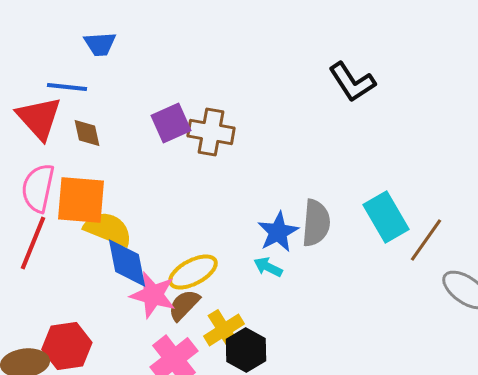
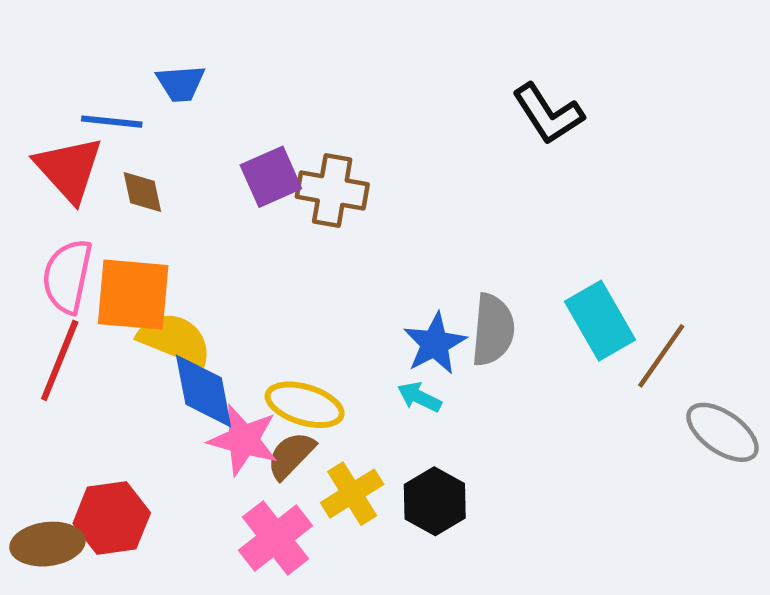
blue trapezoid: (100, 44) -> (181, 83), moved
yellow ellipse: (193, 272) -> (305, 405), turned 45
black hexagon: (246, 350) -> (435, 501), moved

